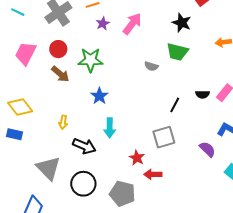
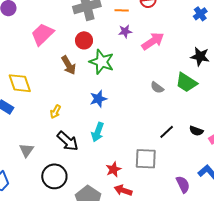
black star: (182, 23) -> (200, 56), turned -30
red circle: (58, 49) -> (84, 40), moved
gray triangle: (48, 168) -> (26, 150), size x0.6

